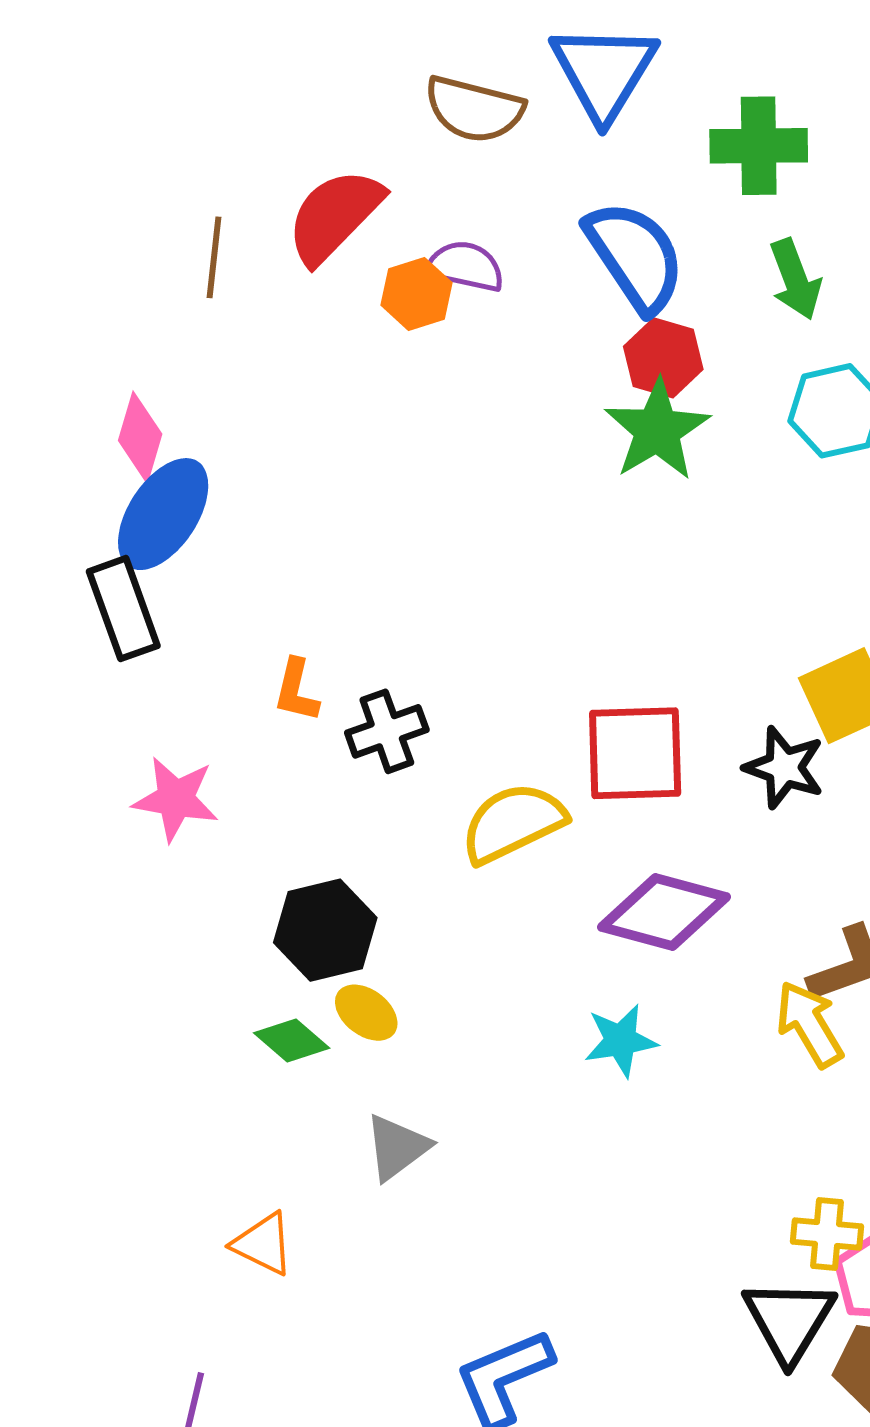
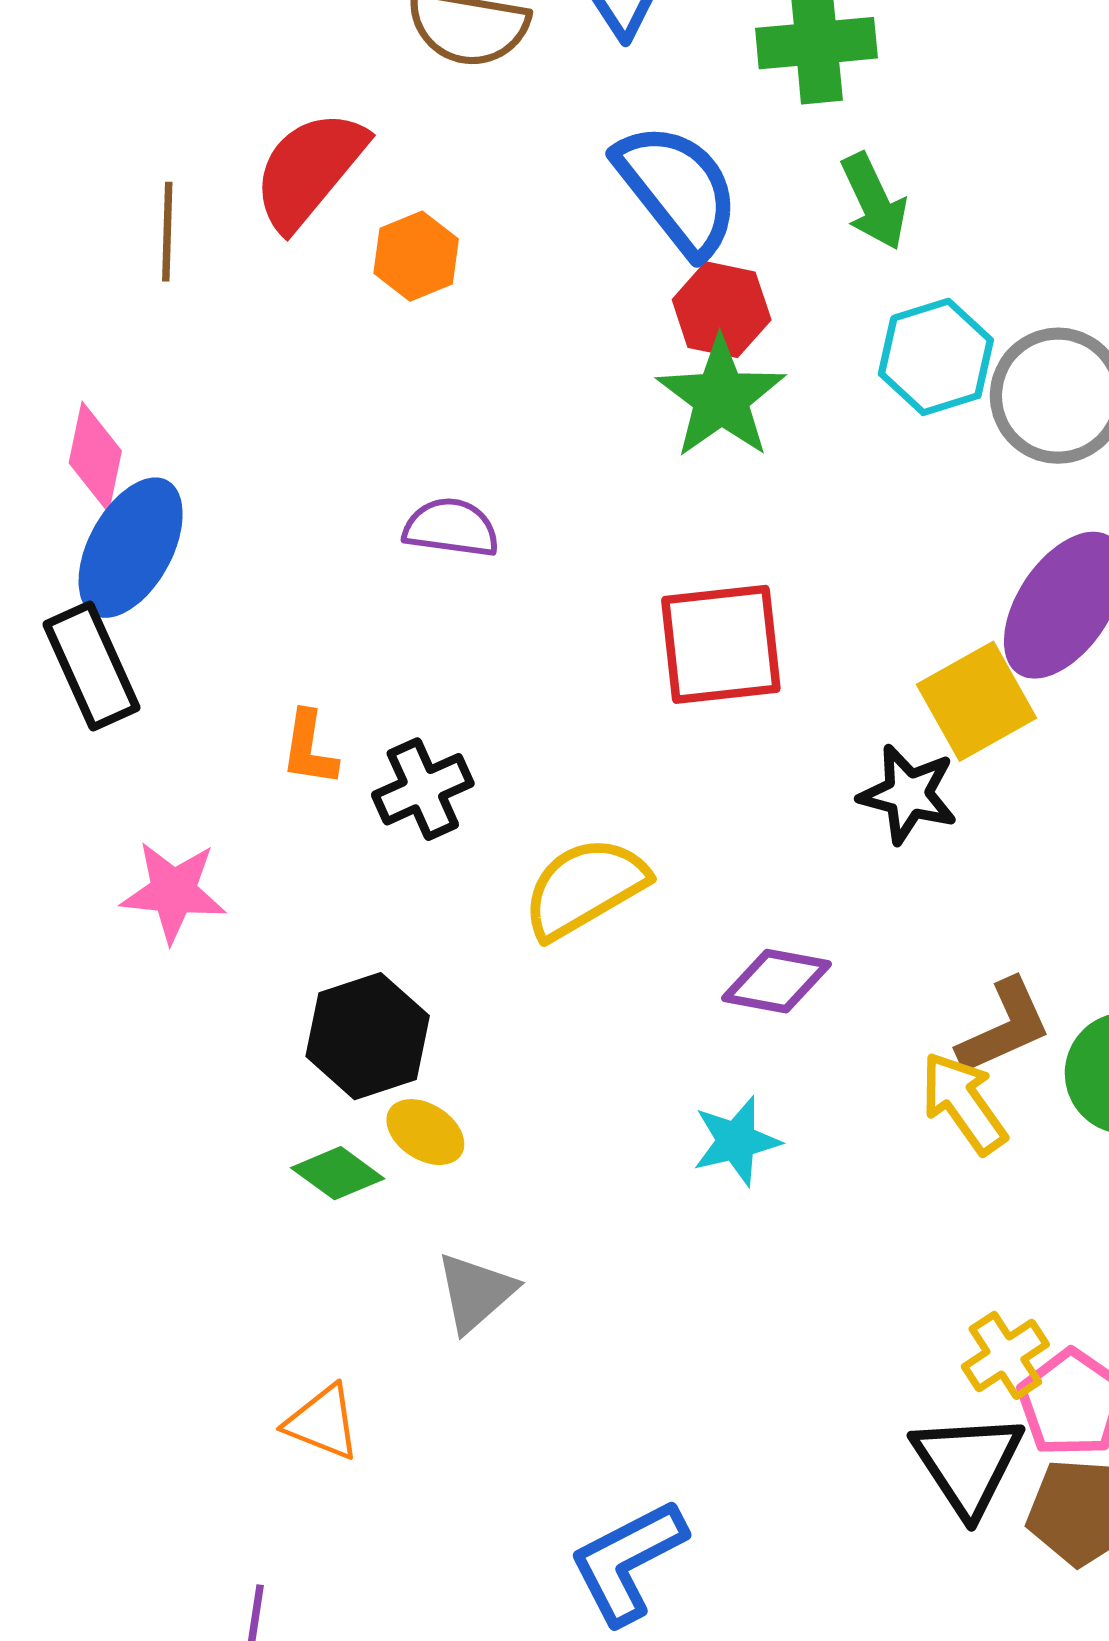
purple semicircle: (465, 266) -> (451, 528), moved
red square: (635, 753) -> (721, 644), moved
purple diamond: (664, 912) -> (776, 981), size x0.7
yellow cross: (827, 1234) -> (1005, 1355), turned -34

